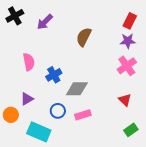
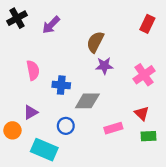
purple star: (128, 41) -> (104, 66), moved
blue cross: (54, 75) -> (61, 85), turned 35
pink rectangle: (83, 115) -> (113, 128), moved
green rectangle: (131, 130) -> (149, 136), moved, turned 32

